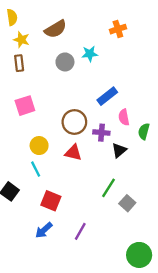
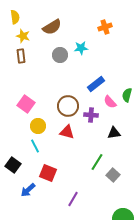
pink square: (25, 106) -> (26, 104), moved, turned -36
pink semicircle: (124, 117) -> (110, 102), turned -32
green semicircle: (144, 131) -> (127, 95), moved
black triangle: (119, 150) -> (114, 133), moved, turned 32
blue arrow: (44, 230) -> (28, 190), moved

